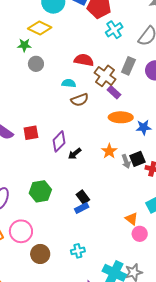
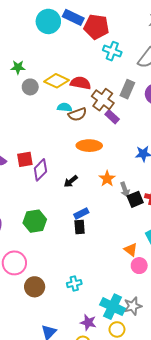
yellow diamond: (40, 28) -> (56, 81), moved
cyan cross: (114, 30) -> (112, 51), turned -36
brown semicircle: (80, 100) -> (77, 114), moved
orange ellipse: (121, 117) -> (89, 146), moved
purple diamond: (59, 141) -> (40, 170), moved
black square: (137, 159) -> (135, 199), moved
black rectangle: (83, 197) -> (80, 227), turned 32
blue rectangle: (82, 208) -> (81, 213), moved

